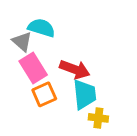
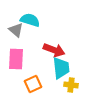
pink rectangle: (33, 68) -> (16, 59), moved, turned 35
orange square: (44, 94) -> (33, 84), moved

